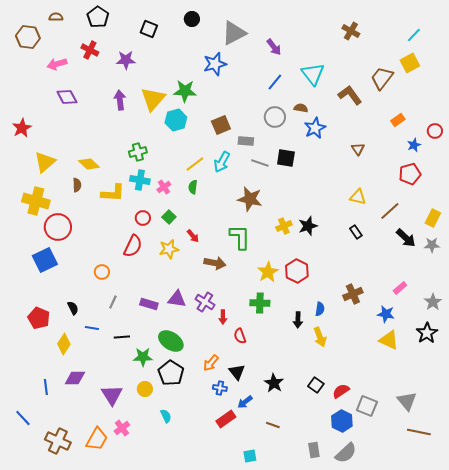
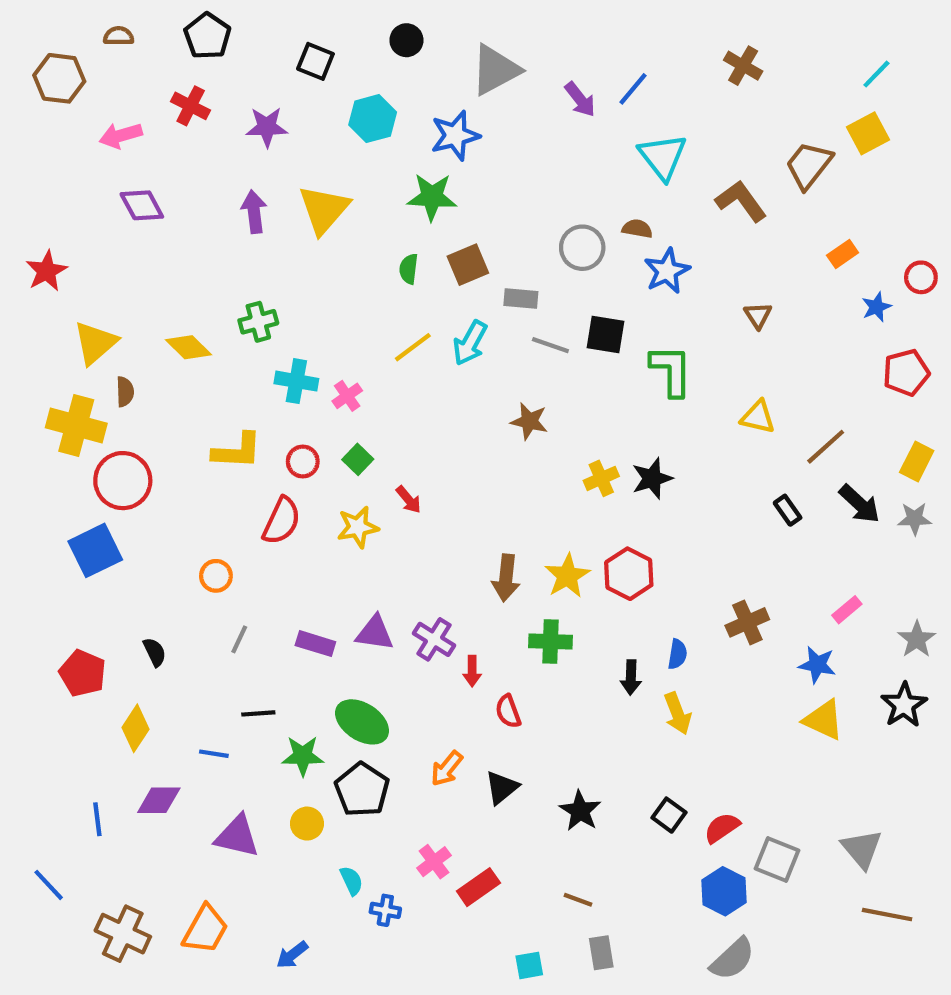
blue line: (275, 82) -> (633, 89), moved
green star: (185, 91) -> (432, 197), moved
cyan hexagon: (176, 120) -> (373, 119), moved
green cross: (138, 152) -> (258, 322), moved
red pentagon: (410, 174) -> (906, 373), moved
brown semicircle: (77, 185) -> (125, 392), moved
green semicircle: (193, 187) -> (409, 269), moved
yellow L-shape: (113, 193) -> (237, 451), moved
brown star: (250, 199) -> (529, 421), size x0.7
black rectangle: (356, 232) -> (788, 510), moved
green L-shape: (240, 237) -> (671, 370), moved
brown arrow: (215, 263) -> (506, 578), moved, turned 85
blue line: (92, 328) -> (214, 754), moved
black triangle: (237, 372) -> (502, 788), turned 30
blue cross: (220, 388) -> (385, 910), moved
purple triangle: (112, 395) -> (237, 836), turned -45
blue arrow: (245, 402) -> (292, 955), moved
pink cross: (122, 428) -> (434, 862), moved
gray rectangle: (314, 450) -> (601, 953), moved

